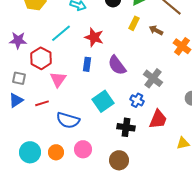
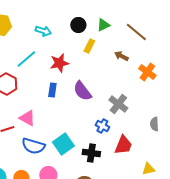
yellow rectangle: (134, 23) -> (89, 46), moved
red star: (94, 37) -> (59, 63), turned -30
pink triangle: (58, 79) -> (27, 118), moved, turned -36
cyan square: (103, 101) -> (63, 144), moved

